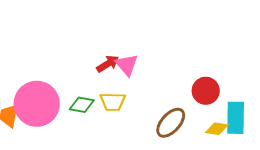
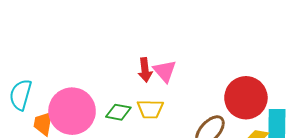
red arrow: (108, 64) -> (145, 70), turned 115
red circle: (206, 91) -> (246, 98), size x1.5

